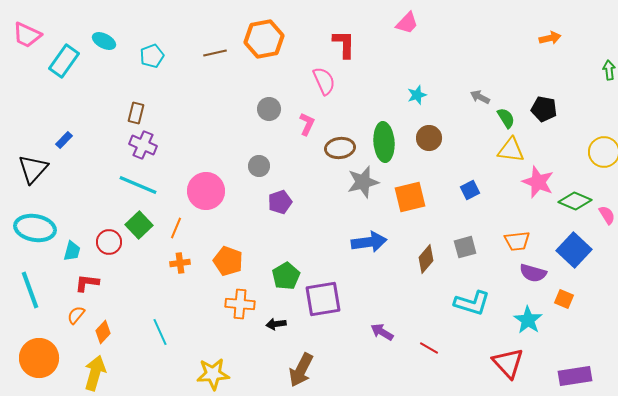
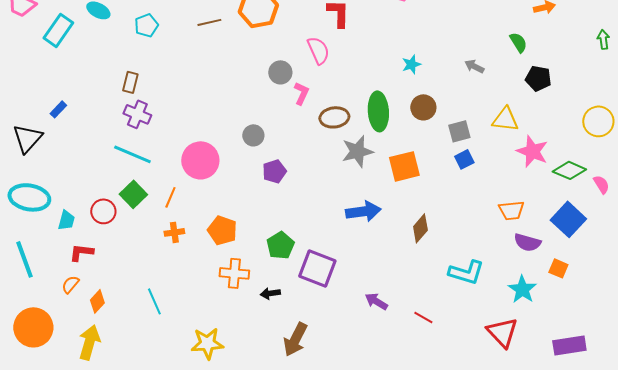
gray circle: (269, 109) -> (280, 72), moved
green semicircle: (506, 118) -> (518, 42), moved
gray square: (465, 247) -> (459, 131), moved
purple square: (323, 299) -> (317, 268), turned 30

